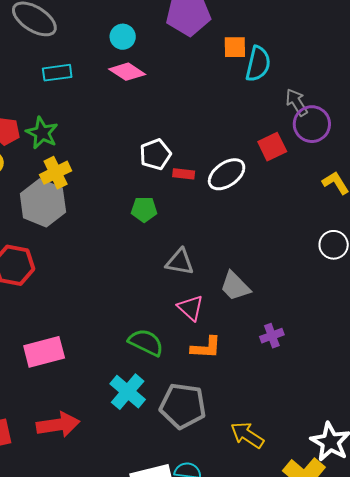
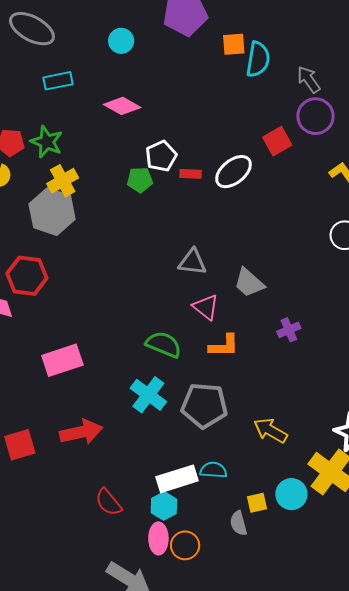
pink diamond: (127, 72) -> (122, 106), moved
gray arrow: (297, 102) -> (309, 80), moved
green pentagon: (144, 209) -> (140, 180), moved

